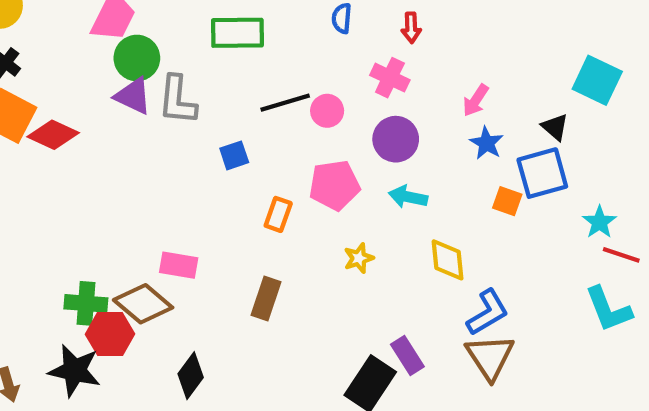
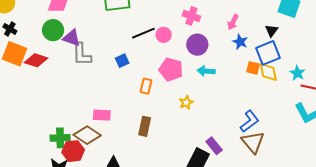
green circle: (137, 58) -> (53, 30), moved
gray L-shape: (177, 100) -> (82, 54), moved
black triangle: (555, 127) -> (272, 31), turned 32
pink pentagon: (334, 185) -> (171, 69), turned 30
yellow diamond: (448, 260) -> (268, 72), moved

